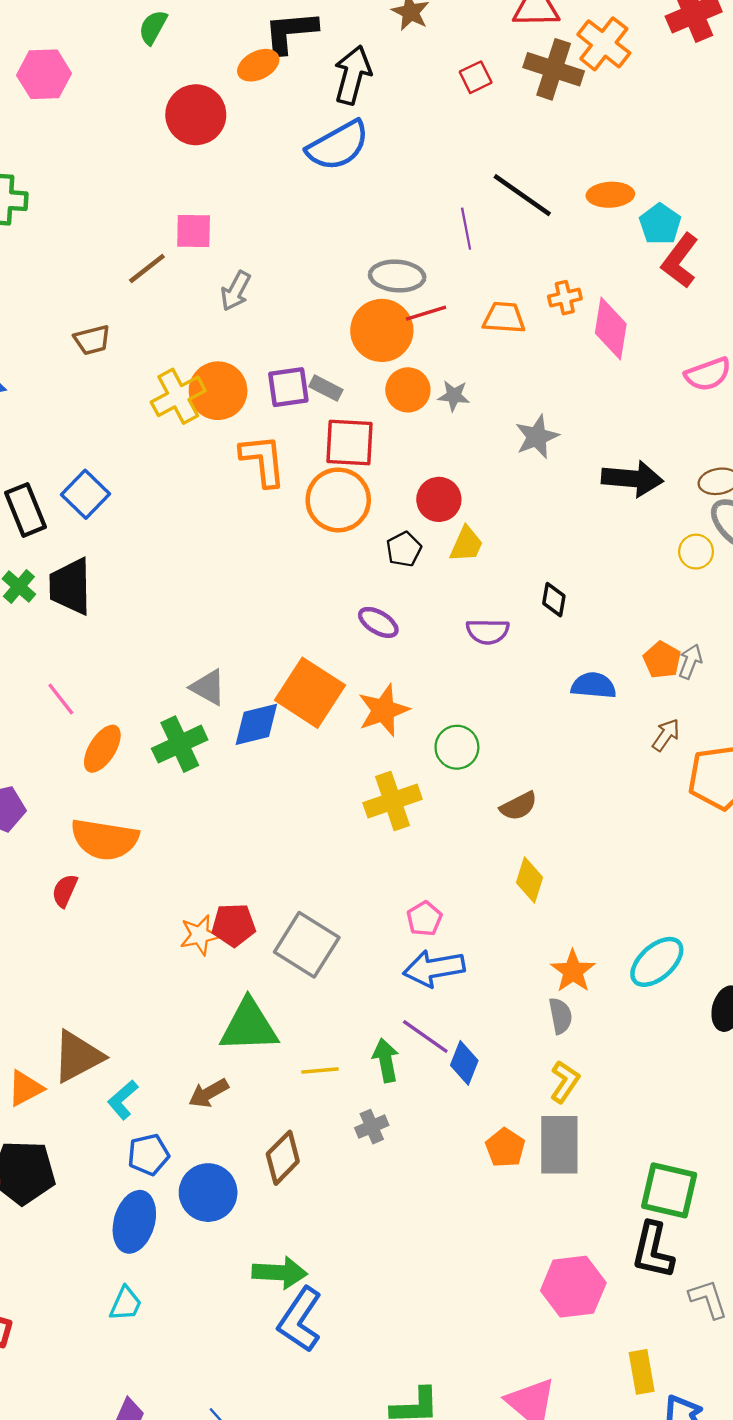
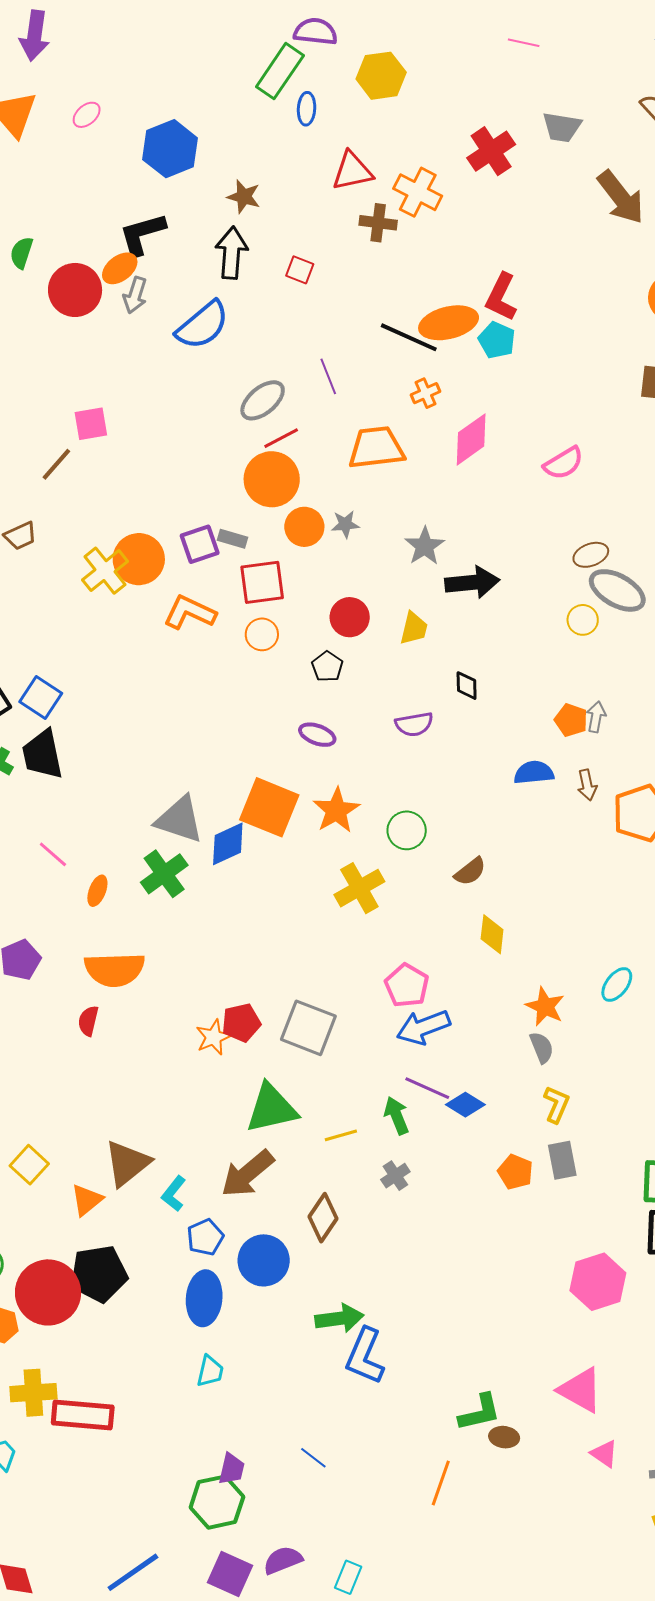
brown cross: (554, 69) -> (378, 223), size x0.7
black arrow: (353, 75) -> (232, 253), moved
red square: (476, 77) -> (300, 270), moved, turned -32
red circle: (196, 115) -> (75, 290), moved
black line: (522, 195) -> (409, 337), moved
orange ellipse: (610, 195) -> (449, 323), size x1.4
red L-shape: (680, 261) -> (501, 297), moved
gray ellipse: (397, 276) -> (263, 400), moved, turned -33
gray arrow: (236, 291) -> (135, 295), moved
orange cross: (565, 298) -> (426, 393), moved
red line: (426, 313) -> (281, 438), moved
orange trapezoid: (504, 318) -> (376, 448), size x1.5
pink diamond: (611, 329) -> (471, 439), turned 56
orange L-shape: (263, 460) -> (190, 612), turned -48
black arrow: (632, 479) -> (472, 582), moved
blue square: (85, 494) -> (41, 698), moved
orange circle: (338, 500) -> (262, 634), size x0.6
yellow trapezoid: (466, 544) -> (414, 628), moved
blue semicircle: (594, 686) -> (534, 773), moved
gray triangle: (208, 687) -> (179, 820), size x1.5
brown arrow: (666, 735) -> (587, 785), turned 144
orange ellipse: (102, 749) -> (97, 891), size x0.7
pink pentagon: (424, 919) -> (407, 985), size x1.4
cyan ellipse: (657, 962) -> (617, 984), size x0.7
blue diamond: (464, 1063) -> (465, 1105), turned -69
brown arrow: (208, 1093) -> (247, 1174), size x1.6
gray rectangle: (559, 1145) -> (562, 1160), size x0.7

